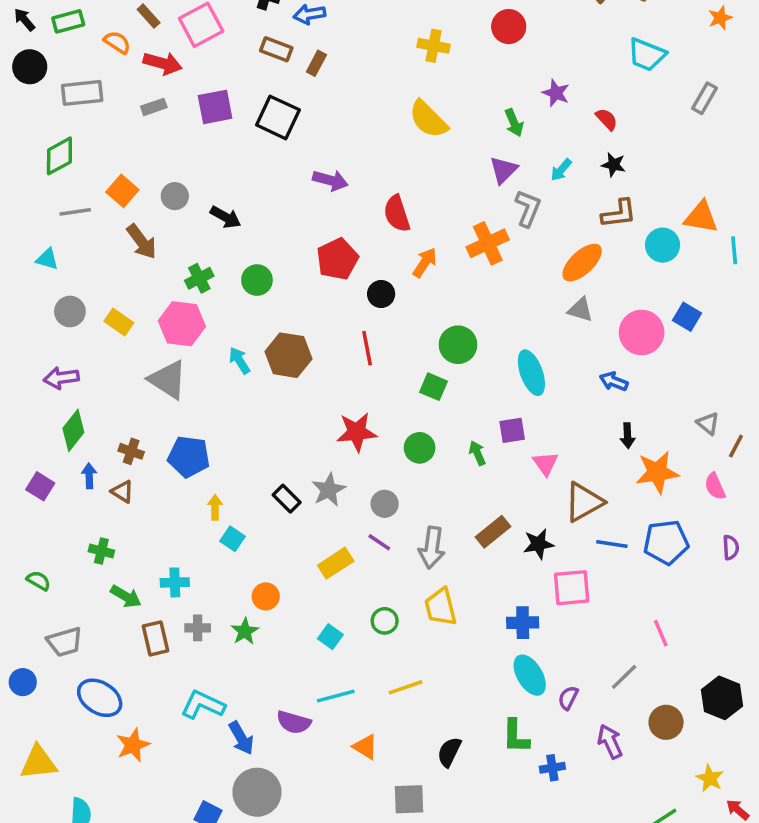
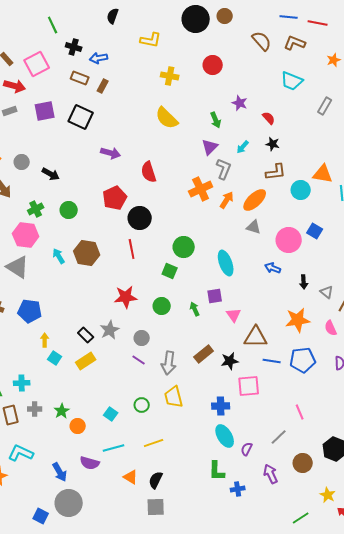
orange arrow: (425, 263) -> (227, 200), moved
black circle: (381, 294) -> (140, 218), size x1.5
black arrow: (628, 436) -> (304, 282), moved
brown triangle: (584, 502) -> (256, 337), turned 30
yellow rectangle: (336, 563) -> (86, 361), moved
orange circle: (266, 596) -> (78, 426), moved
cyan L-shape: (203, 705) -> (21, 453), moved
black semicircle: (449, 752) -> (156, 480), moved

